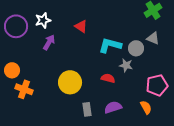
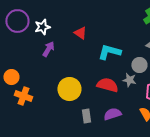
purple circle: (16, 26) -> (17, 21), moved
gray circle: (136, 48) -> (139, 65), moved
gray star: (126, 65) -> (129, 80), moved
red semicircle: (108, 78) -> (107, 85), size x1.5

